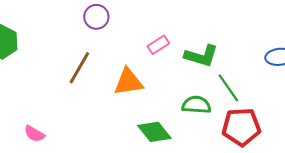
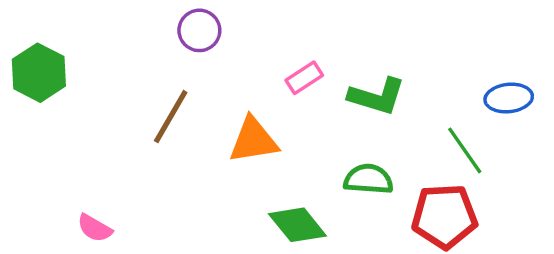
green line: (228, 88) -> (465, 150), moved

